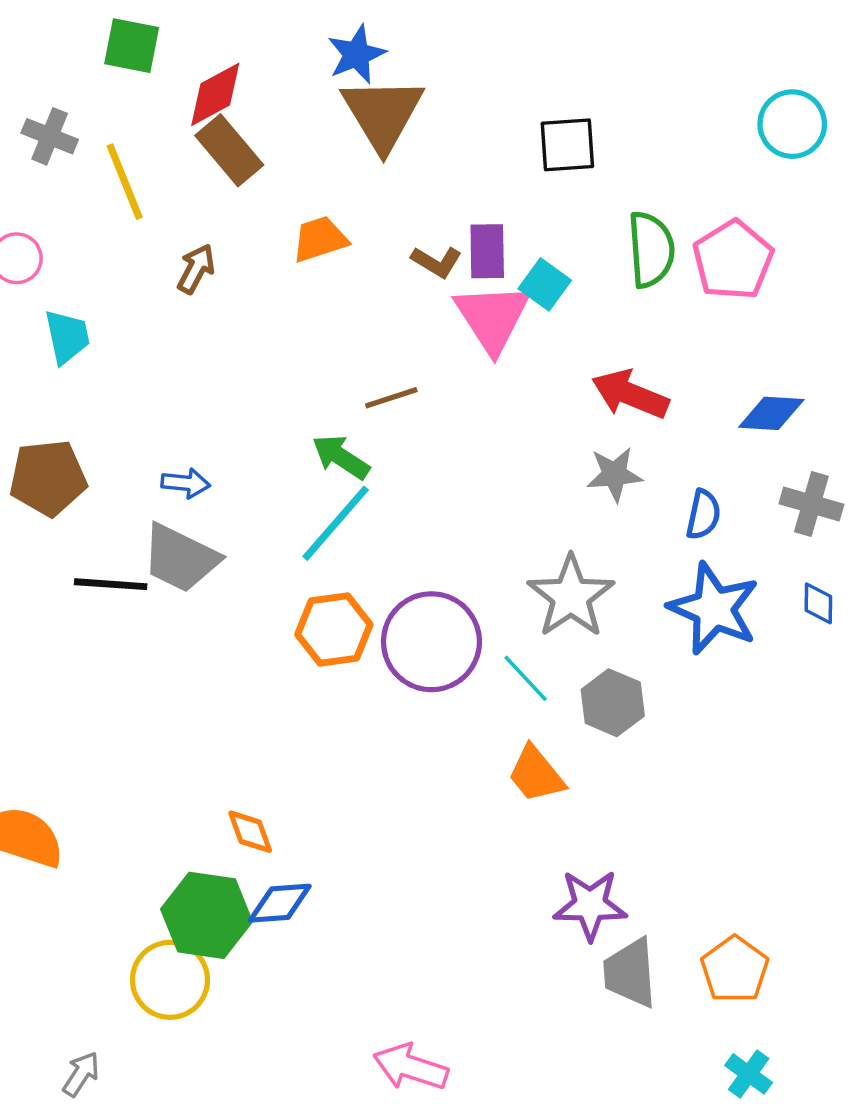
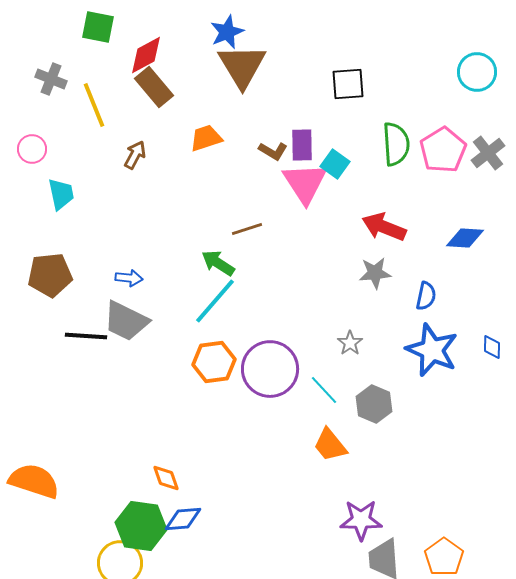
gray cross: (811, 504) -> (488, 153), moved, turned 36
gray star: (571, 596) -> (350, 343), size x0.5

